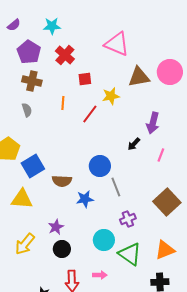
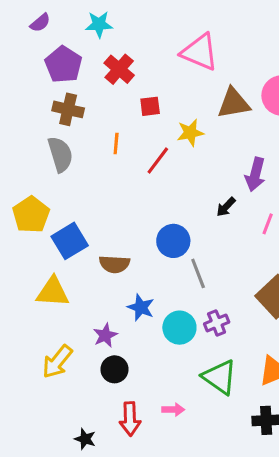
gray semicircle: (27, 110) -> (60, 154), size x1.6
blue star: (85, 199) -> (141, 307), moved, turned 30
cyan circle: (104, 240) -> (179, 328), moved

